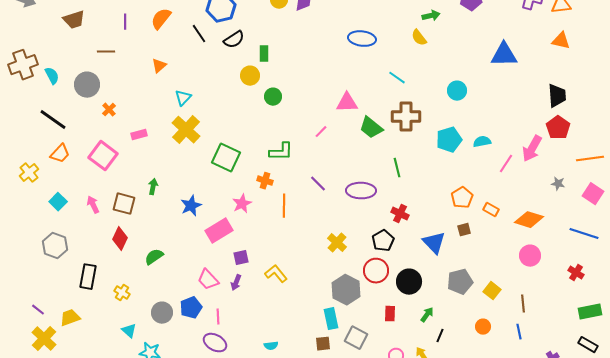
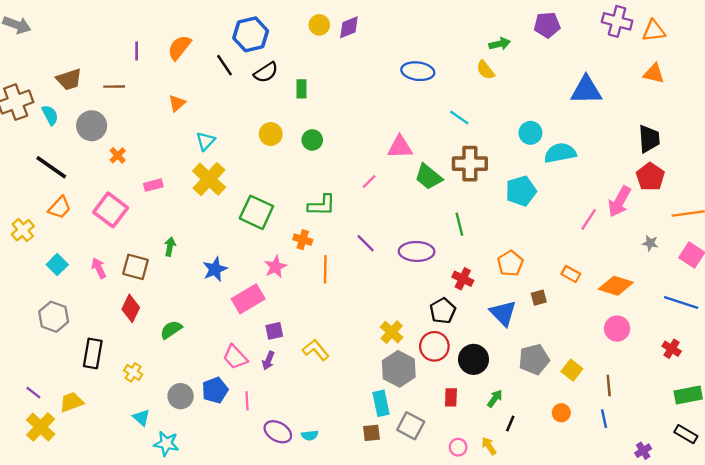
brown trapezoid: (74, 20) -> (69, 79), moved
yellow circle: (250, 76) -> (271, 134), moved
cyan semicircle: (482, 142) -> (560, 153), moved, size x1.5
orange pentagon: (462, 198) -> (510, 263), moved
yellow cross: (337, 243) -> (392, 332), moved
purple ellipse: (215, 343) -> (278, 432), moved

